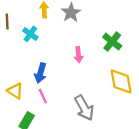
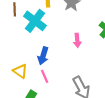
cyan cross: (30, 34) -> (35, 21), size x1.6

